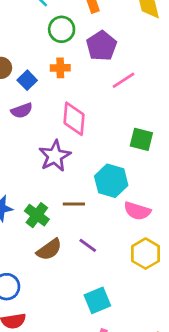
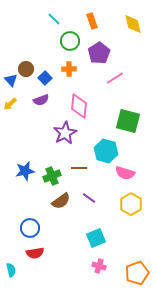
green square: (141, 139) -> (128, 121), size x1.4
green cross: (37, 215) -> (52, 176), turned 30

